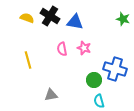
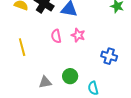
blue cross: (115, 69) -> (109, 56), size x0.7
green circle: (94, 80) -> (70, 76), moved

